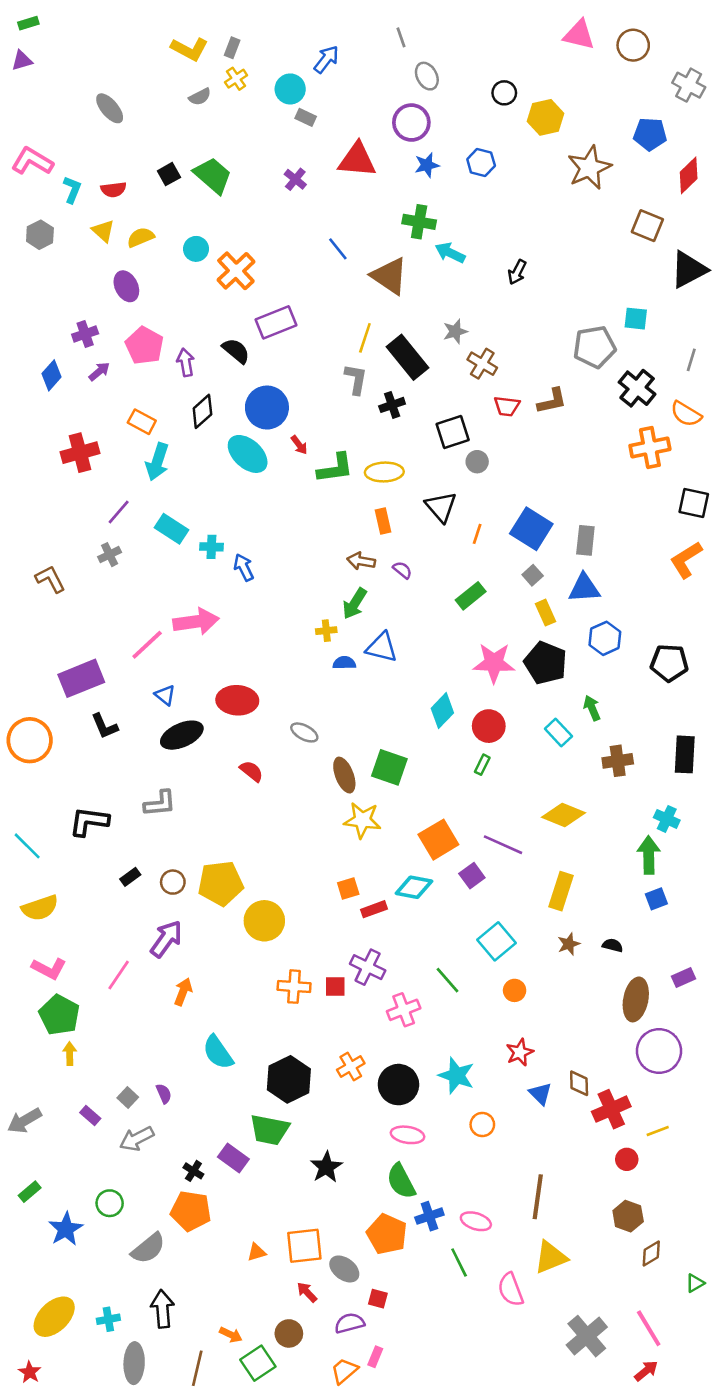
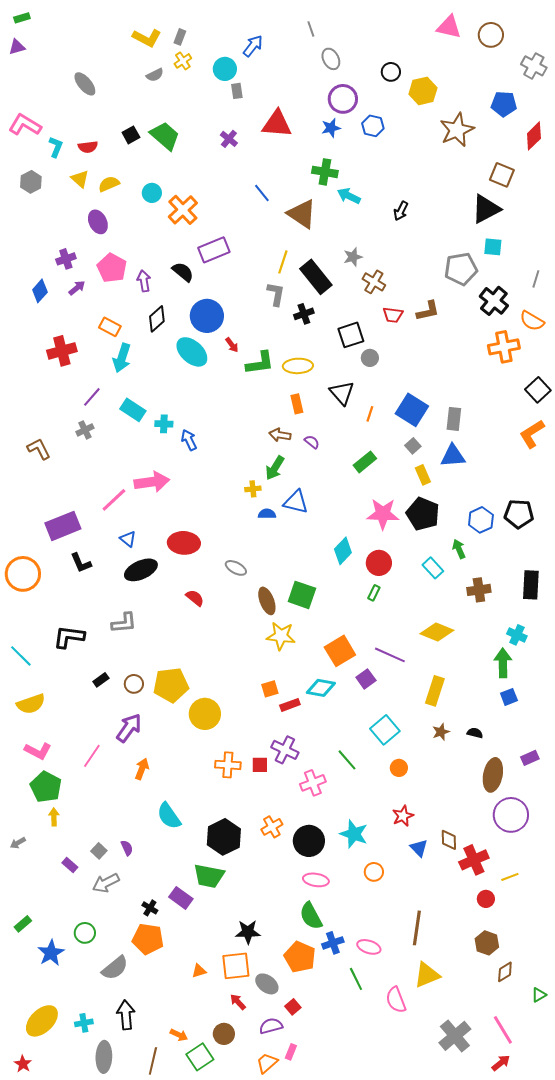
gray rectangle: (306, 117) -> (237, 91), turned 56
purple circle: (411, 123) -> (343, 99), moved
black triangle: (689, 270) -> (486, 209), moved
black square: (694, 503) -> (538, 390), turned 35
blue hexagon: (605, 638) -> (481, 520), moved
gray arrow: (24, 1121) -> (18, 843), moved, size x0.6
black star: (326, 1167) -> (248, 932), moved, turned 30
red square: (378, 1299) -> (293, 1007), turned 35

